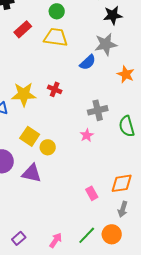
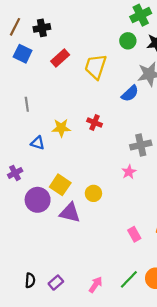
green circle: (57, 11) -> (128, 41), moved
yellow trapezoid: (56, 37) -> (96, 67), turned -80
yellow star: (24, 94) -> (61, 128), size x0.7
yellow square: (30, 136) -> (60, 185), moved
yellow circle: (48, 147) -> (93, 193), moved

